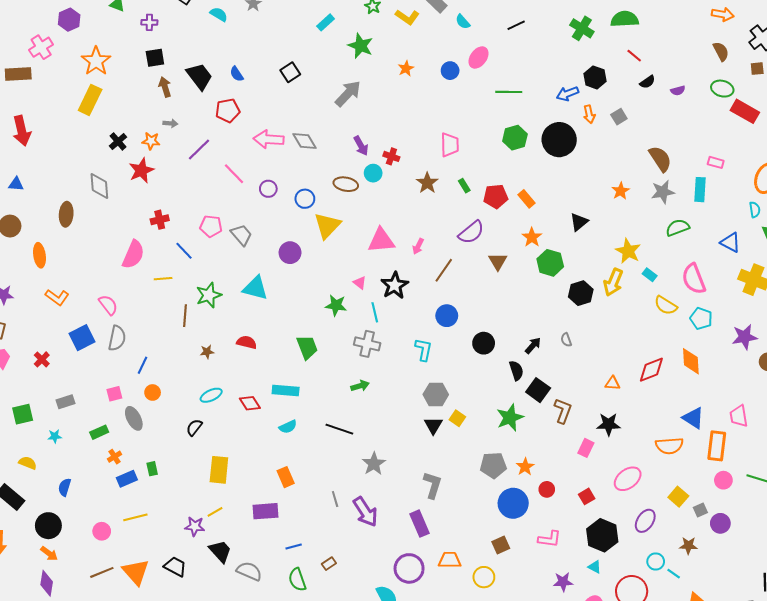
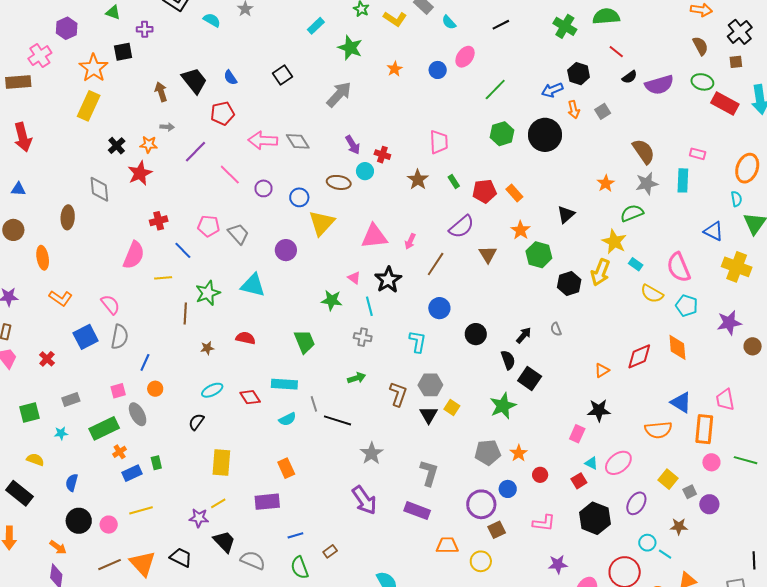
black square: (155, 58) -> (123, 52), moved
purple semicircle: (678, 91) -> (659, 85), size x2.0
green line: (509, 92) -> (495, 90), turned -45
green semicircle: (678, 228) -> (632, 213), moved
gray cross: (367, 344) -> (363, 337), size x0.7
orange triangle: (613, 383) -> (602, 370), turned -35
brown L-shape: (563, 411) -> (398, 394), moved
green rectangle: (99, 432) -> (104, 428), size x1.6
gray line: (335, 499) -> (314, 404), moved
blue circle: (513, 503) -> (508, 489), size x0.6
purple rectangle: (419, 524) -> (417, 511), turned -45
black circle: (48, 526) -> (79, 521), moved
cyan triangle: (595, 567) -> (591, 463), moved
purple circle: (409, 568) -> (481, 504), moved

